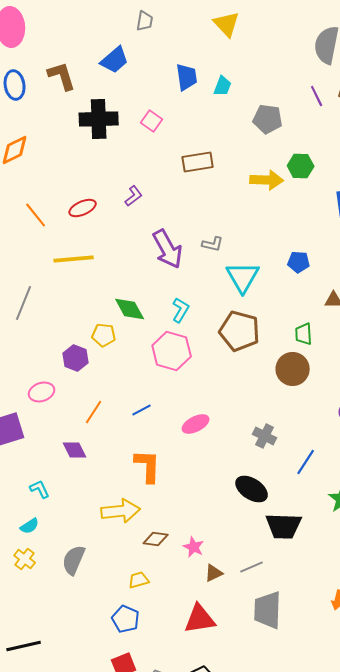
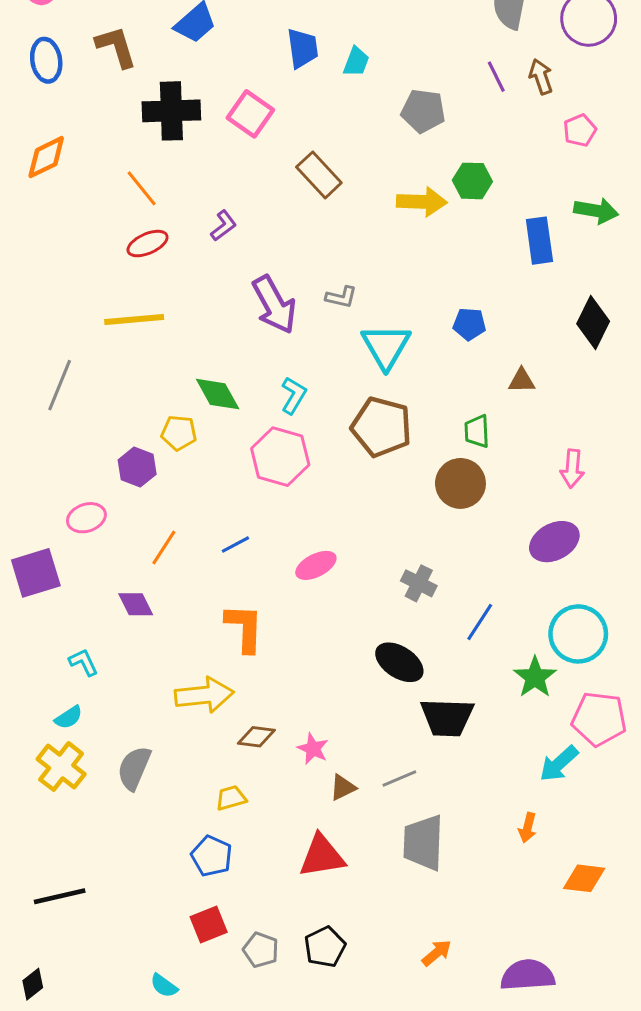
pink square: (152, 121) -> (250, 114), size x1.4
brown rectangle: (198, 162) -> (319, 175), turned 56
orange line: (36, 215) -> (142, 188), moved
yellow cross: (25, 559) -> (61, 767), size x1.5

